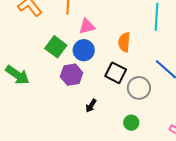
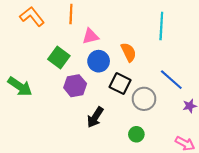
orange semicircle: (124, 42) -> (129, 52), turned 150
blue circle: (84, 50) -> (99, 61), moved
black arrow: (91, 106) -> (95, 117), size x1.5

